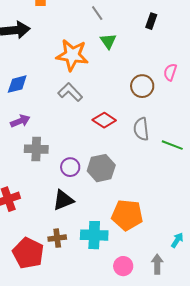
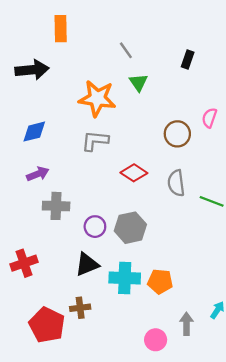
gray L-shape: (70, 92) -> (95, 141), turned -40
orange pentagon: (127, 215) -> (160, 281), size x0.7
cyan cross: (94, 235) -> (125, 278), moved
gray arrow: (157, 264) -> (186, 324), moved

